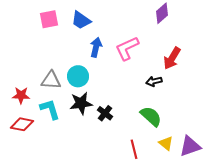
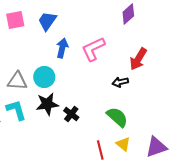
blue trapezoid: (81, 20) -> (47, 21), turned 90
yellow triangle: (166, 143) -> (123, 144), moved

